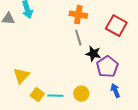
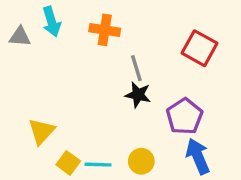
orange cross: (78, 15) -> (105, 30), moved
black star: (93, 54) -> (138, 95), moved
blue arrow: (115, 91) -> (198, 156), size x1.5

